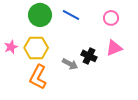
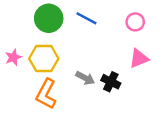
black cross: (89, 56) -> (111, 82), moved

